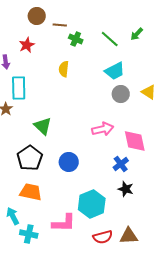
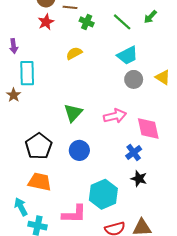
red star: (27, 45) -> (46, 22), moved
yellow semicircle: (64, 69) -> (74, 53), turned 56
green triangle: (43, 126) -> (73, 113), moved, turned 30

